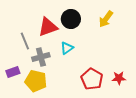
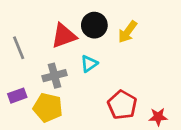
yellow arrow: (106, 19) -> (128, 32), moved
gray line: (25, 41) -> (19, 48), moved
red star: (119, 78) -> (158, 117), moved

